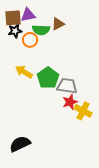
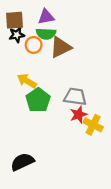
purple triangle: (28, 15) -> (46, 17), moved
brown triangle: (58, 24) -> (61, 47), moved, size x1.5
green pentagon: (48, 78) -> (38, 100), moved

